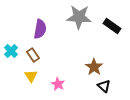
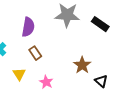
brown rectangle: (33, 55) -> (35, 53), moved
black triangle: (104, 86) -> (101, 81), moved

